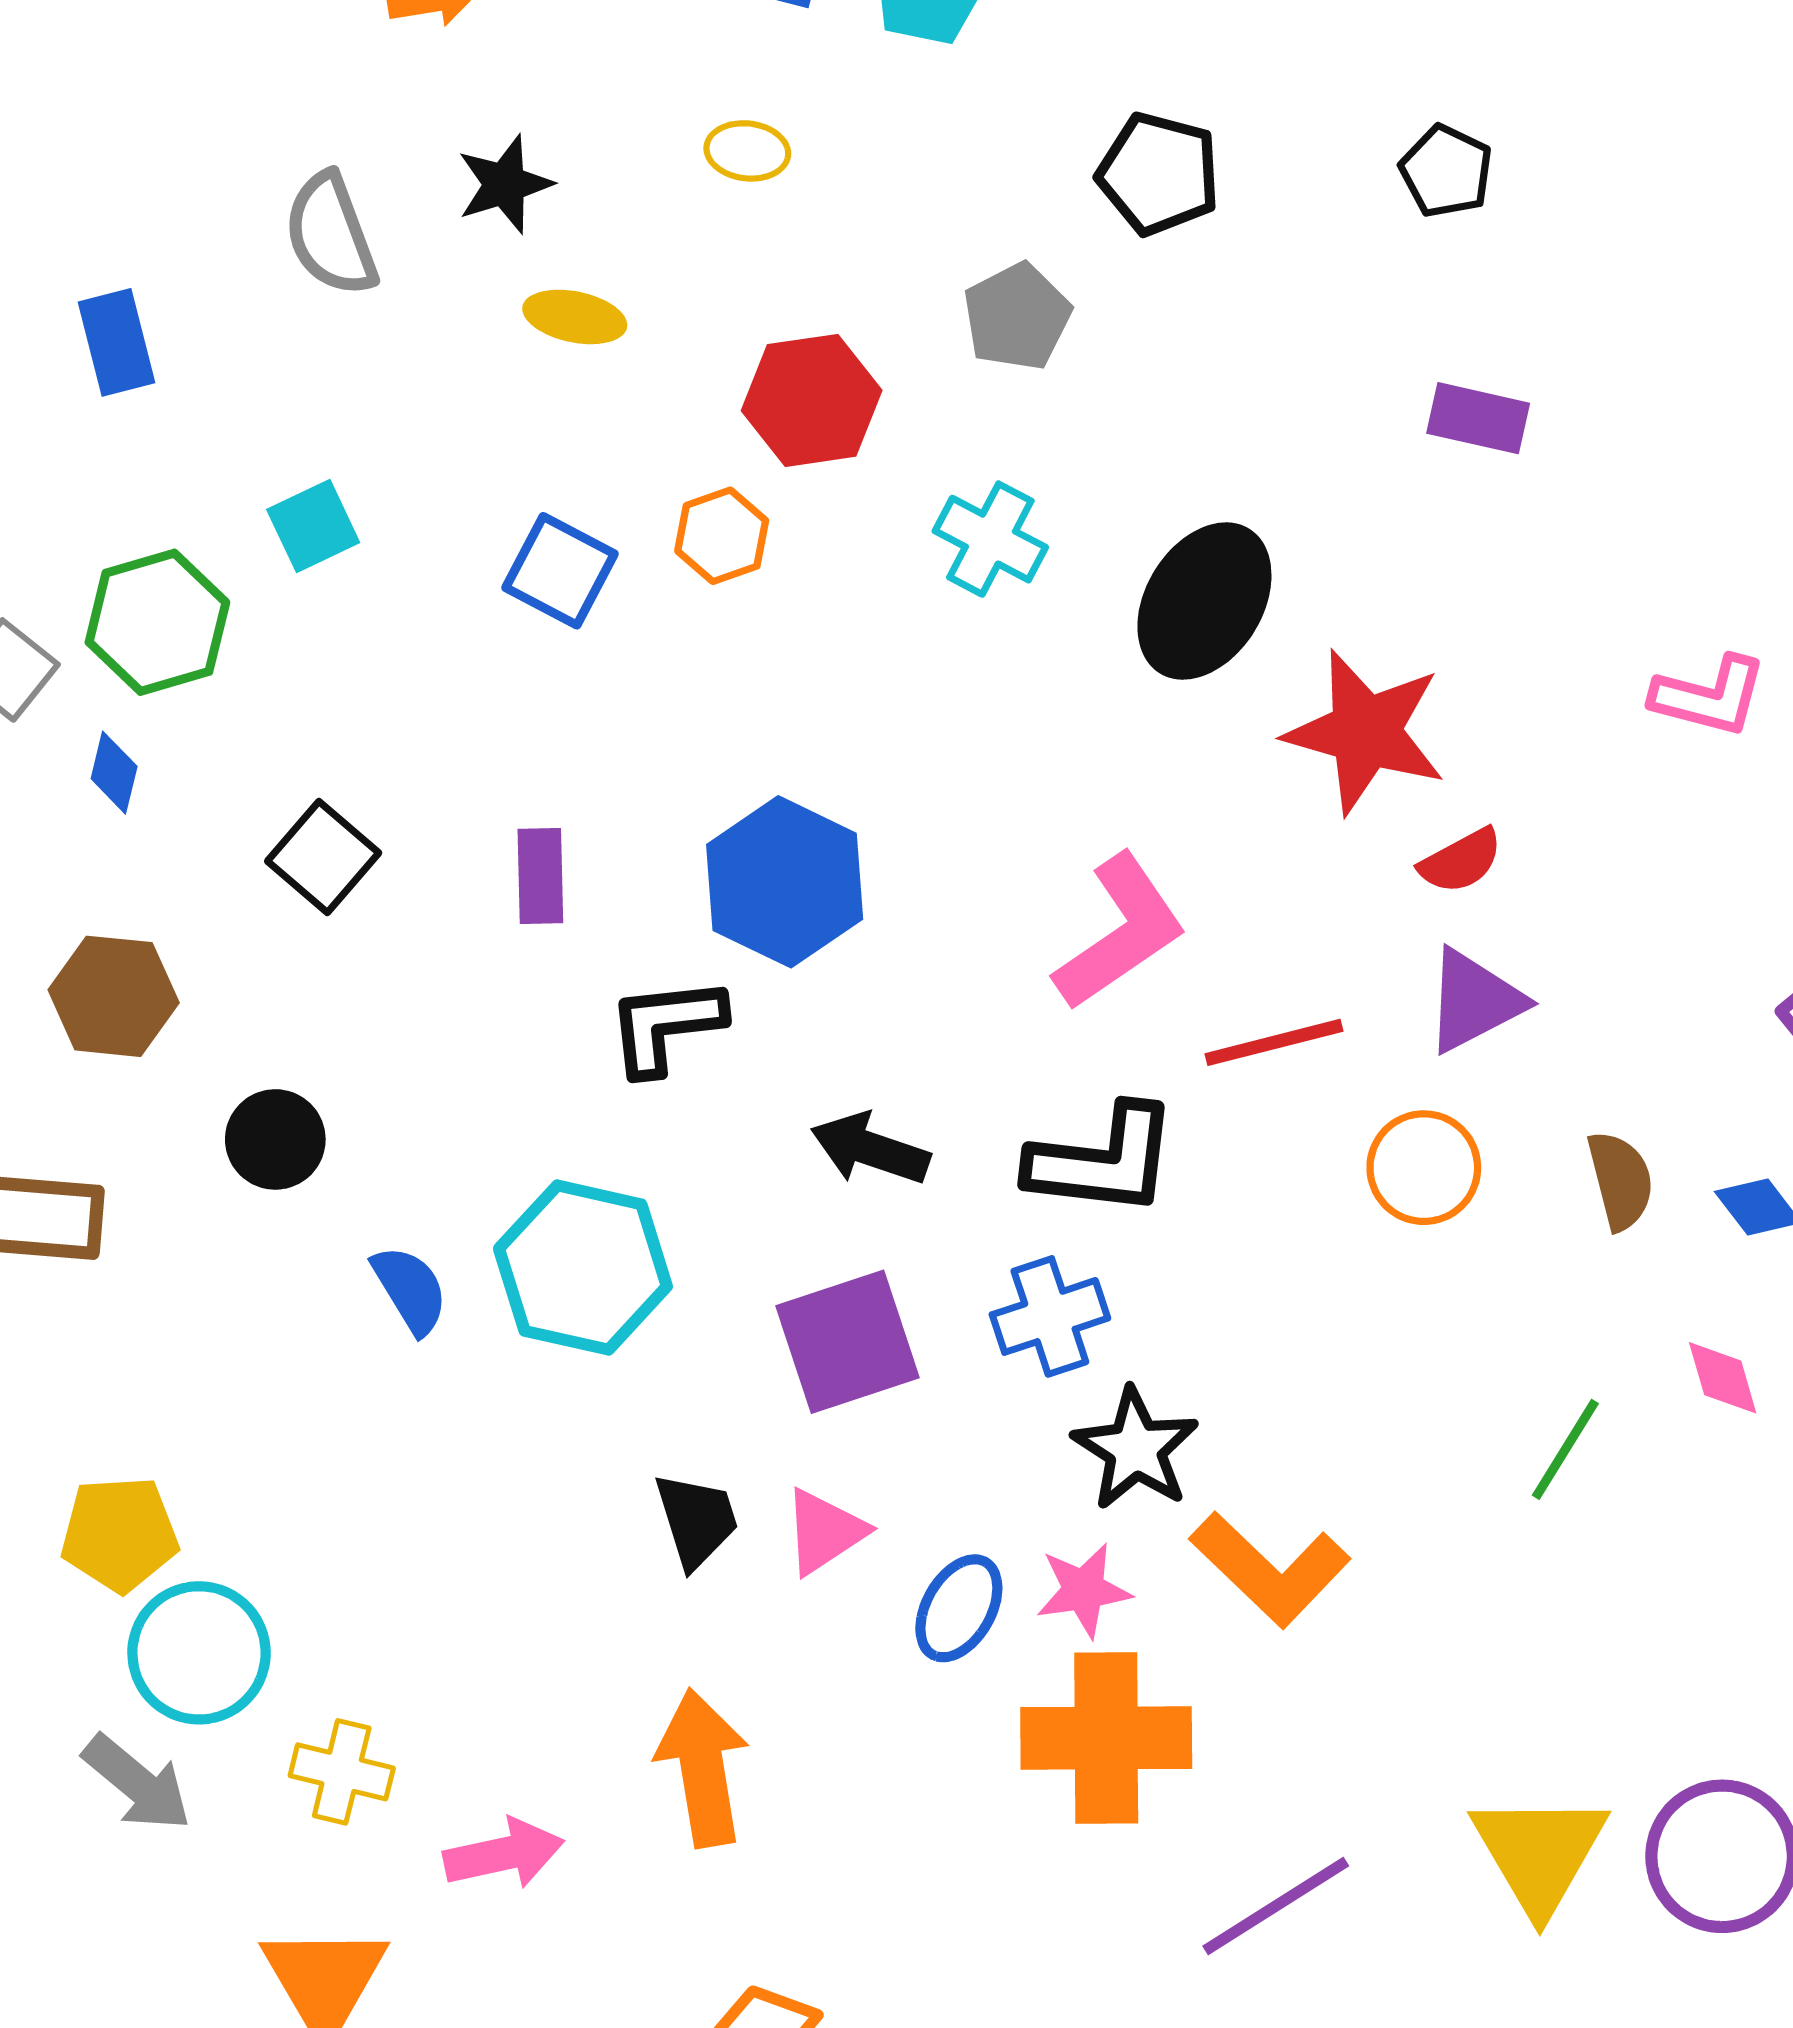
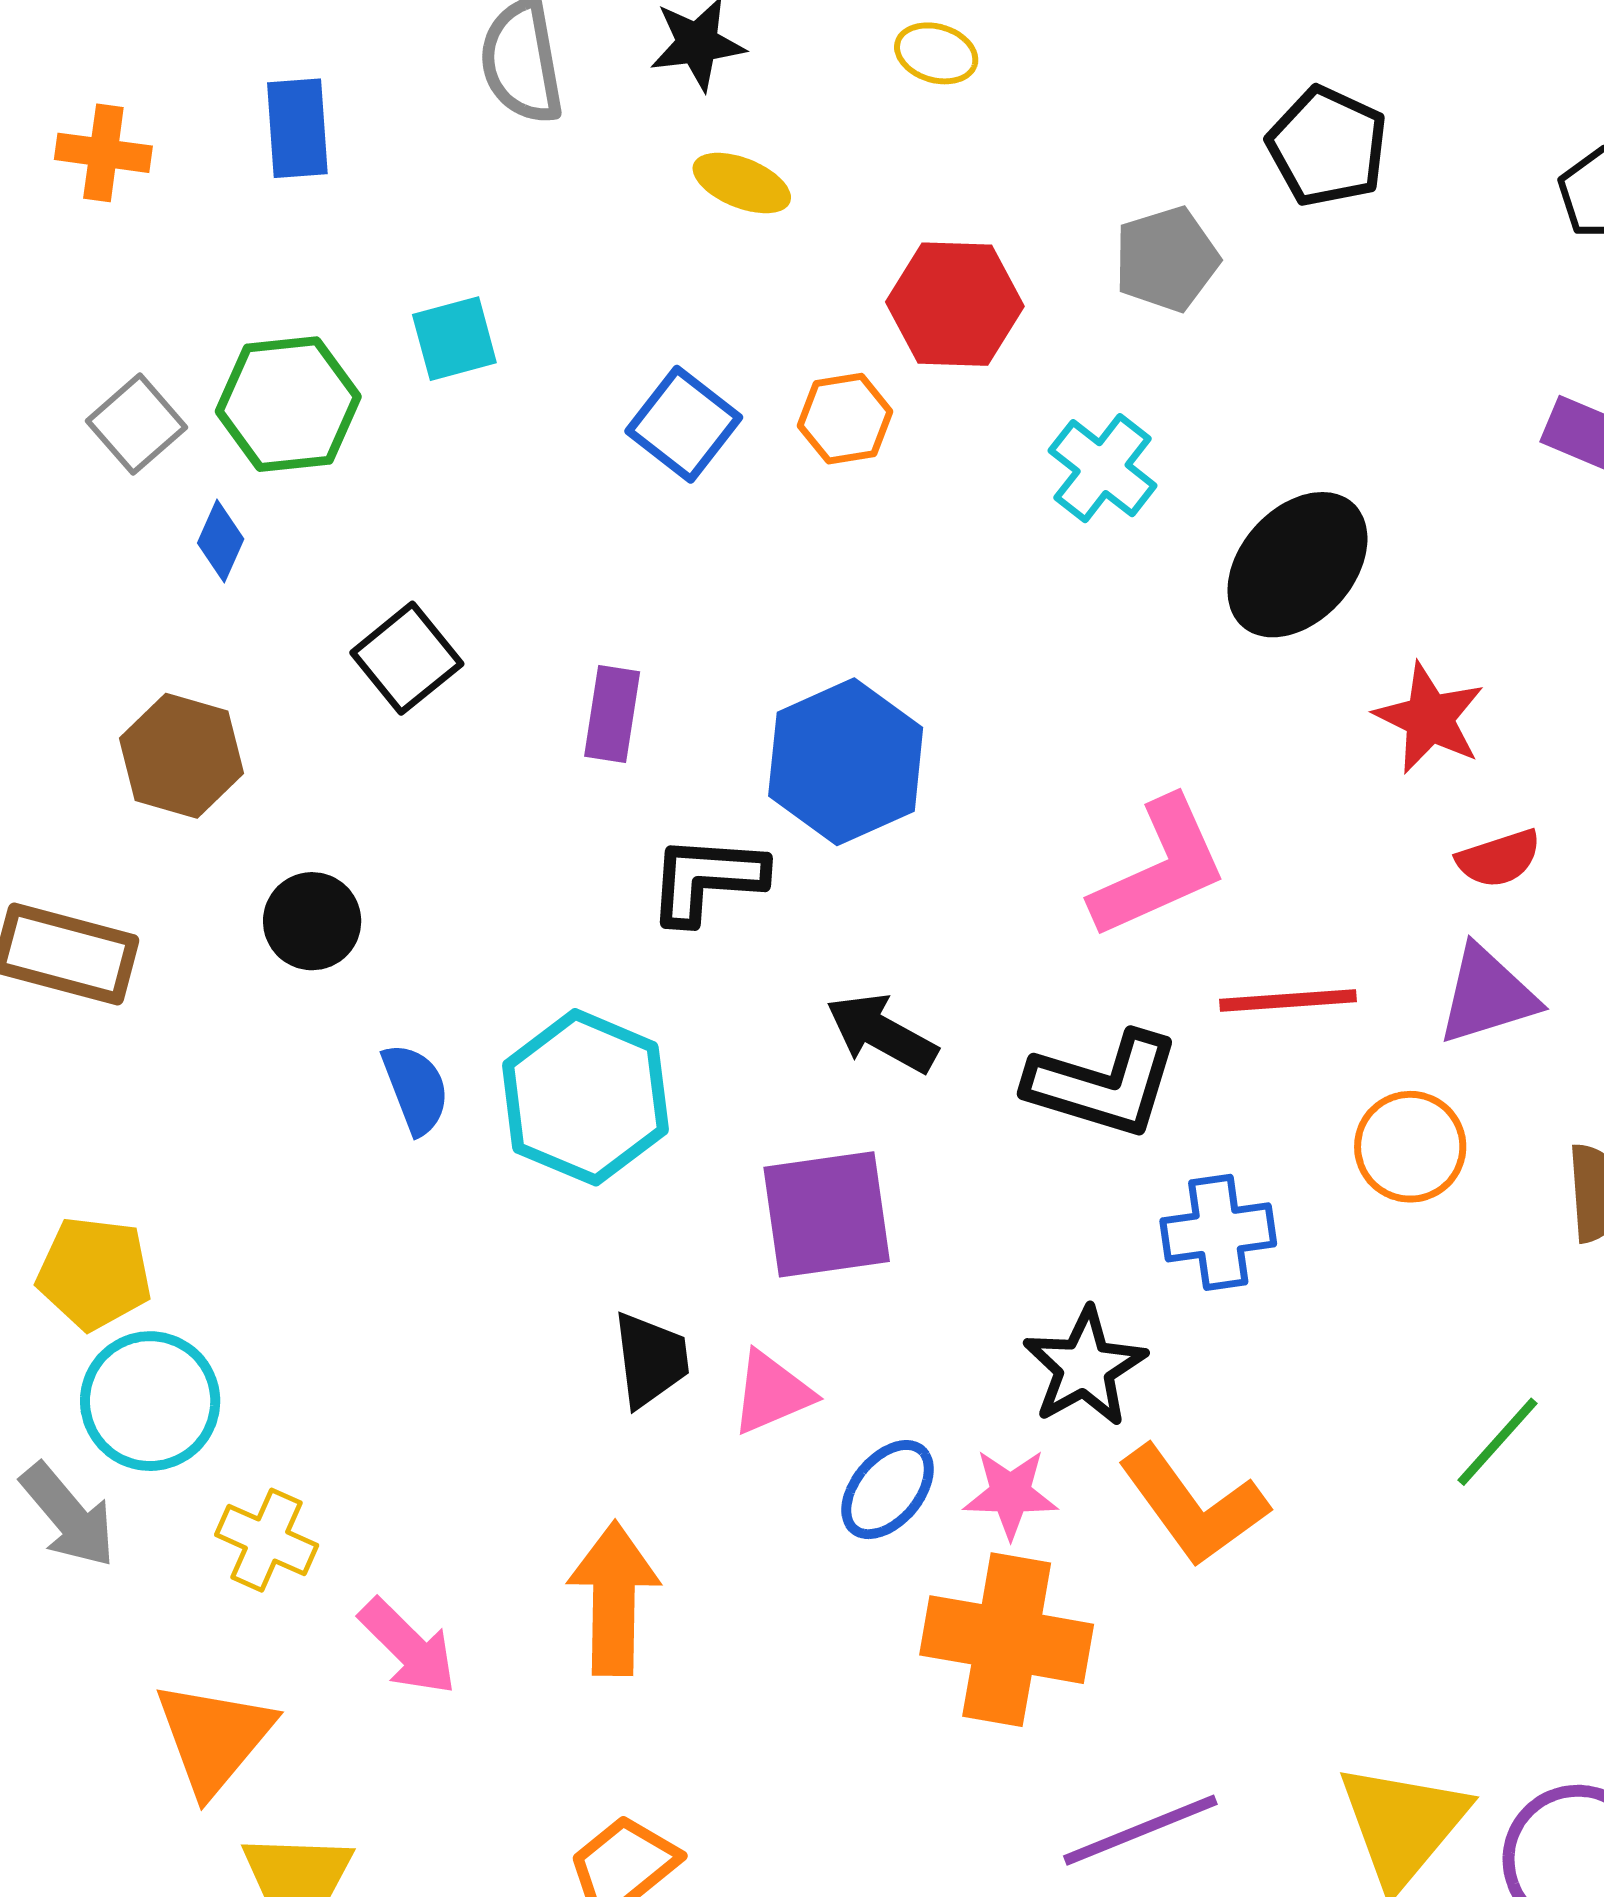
red star: (1365, 732) -> (1429, 718), size x0.7
blue cross: (1050, 1316) -> (1218, 1232), moved
pink arrow: (504, 1854) -> (408, 1647), turned 47

